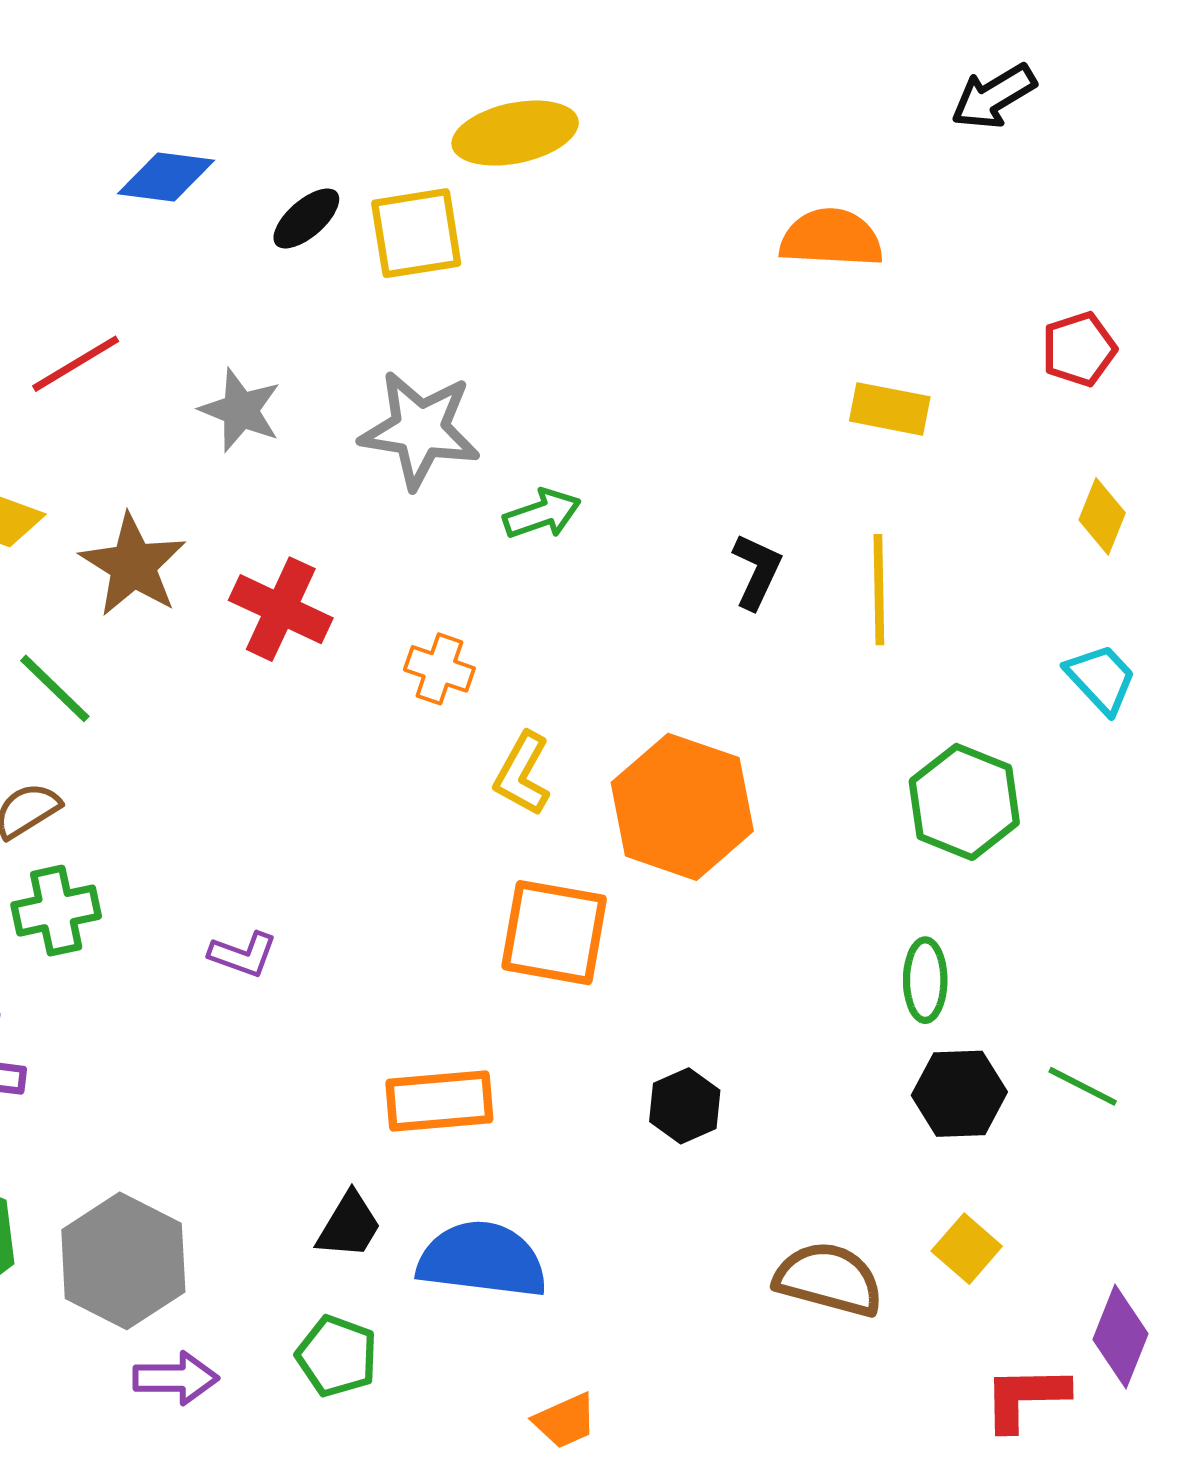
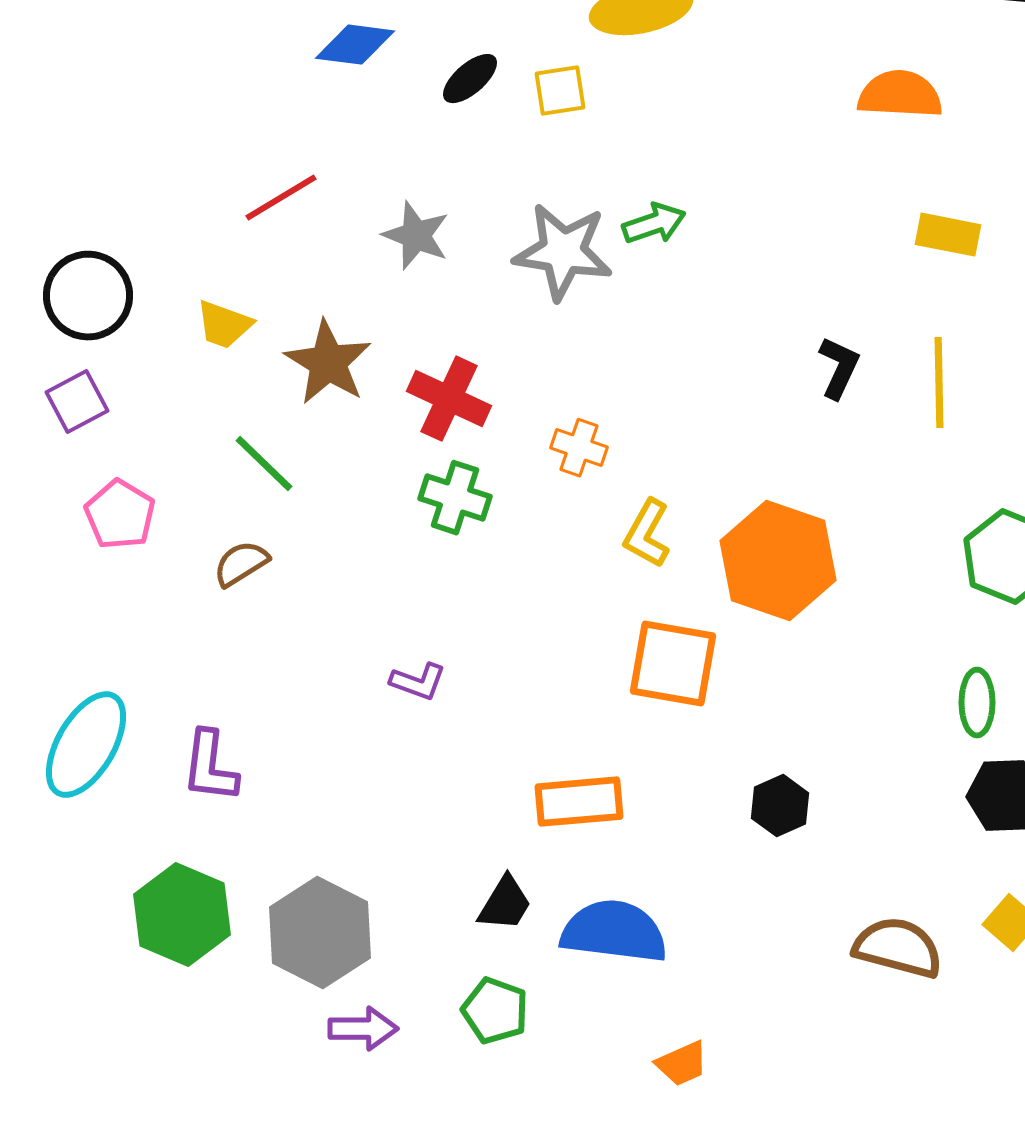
yellow square: (416, 233) -> (560, 91), size x0.7
green arrow: (542, 514) -> (654, 224), moved
green cross: (56, 911) -> (455, 498), moved, turned 30

